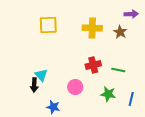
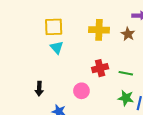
cyan triangle: (41, 75) -> (57, 47), moved
green star: (108, 94) -> (126, 98), moved

